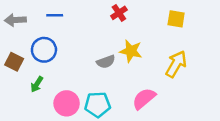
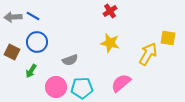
red cross: (119, 13) -> (110, 11), moved
blue line: (55, 15) -> (33, 16), moved, turned 32
yellow square: (176, 19) -> (168, 38), moved
gray semicircle: (106, 62) -> (70, 60), moved

